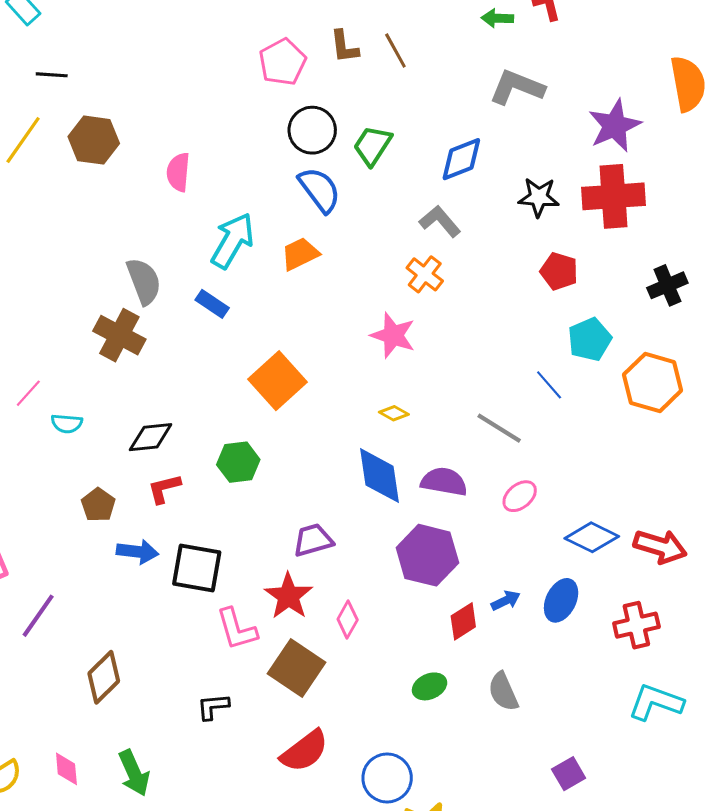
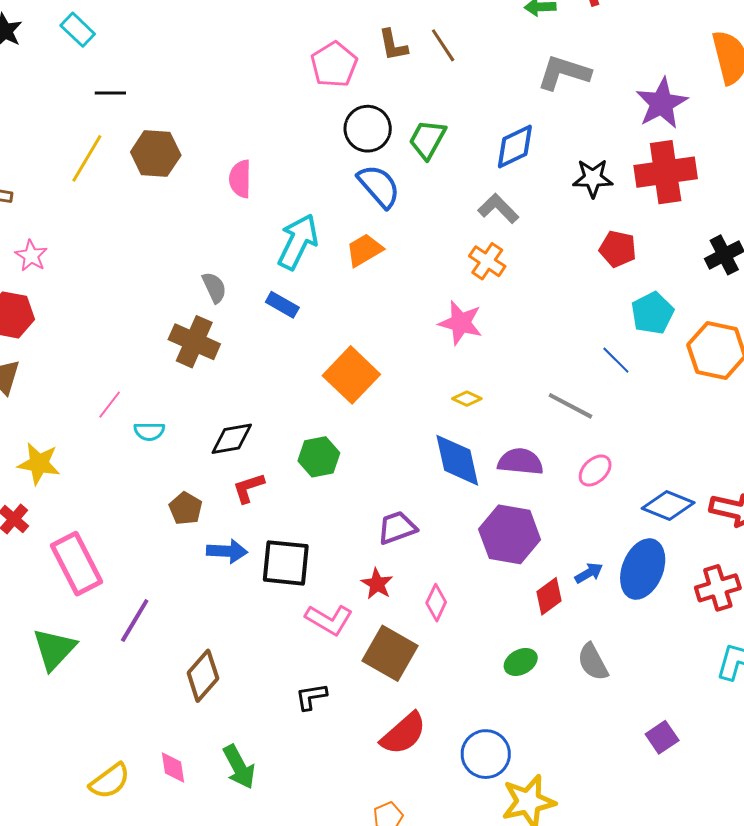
gray semicircle: (144, 281) -> (214, 287), size x0.7
red star: (288, 596) -> (377, 584), size x0.7
blue ellipse: (561, 600) -> (643, 569), size x1.4
pink L-shape: (237, 629) -> (329, 620), turned -39

